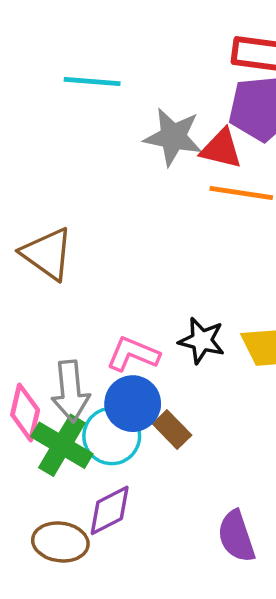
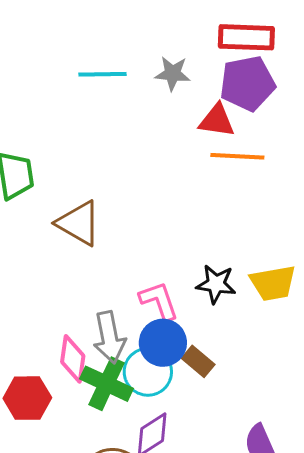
gray star: (173, 137) -> (173, 73), moved, size x0.7
pink L-shape: (133, 354) -> (159, 301), turned 54

